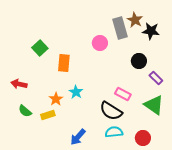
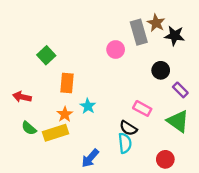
orange rectangle: (64, 63) -> (67, 83), moved
black semicircle: (111, 111) -> (128, 128), size x0.7
yellow rectangle: (48, 115) -> (55, 133), size x1.5
cyan semicircle: (114, 132) -> (125, 143), moved, turned 90

